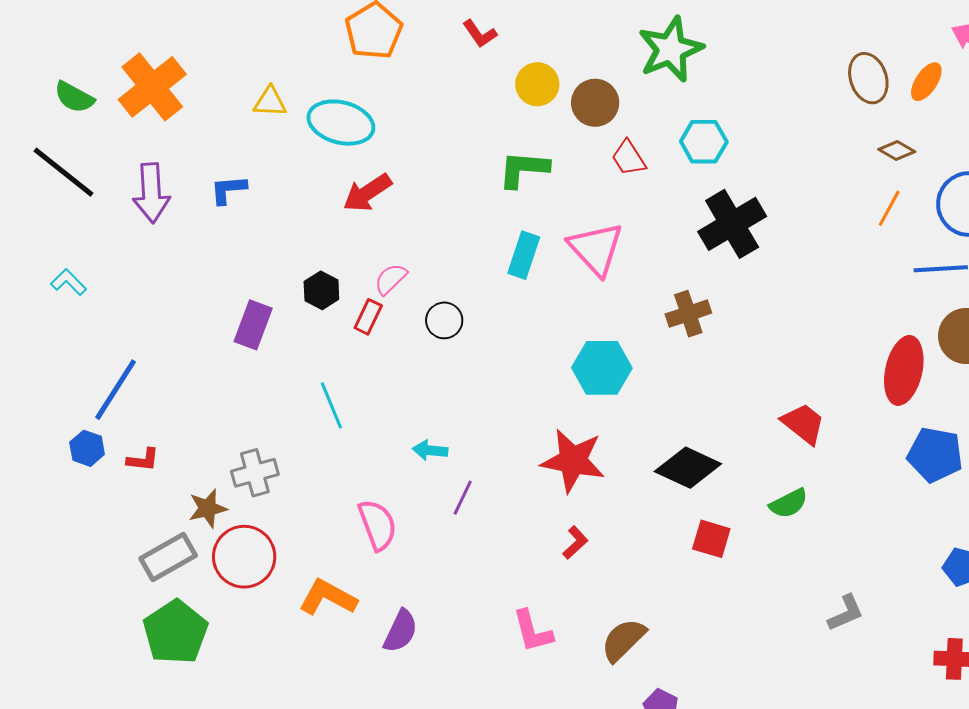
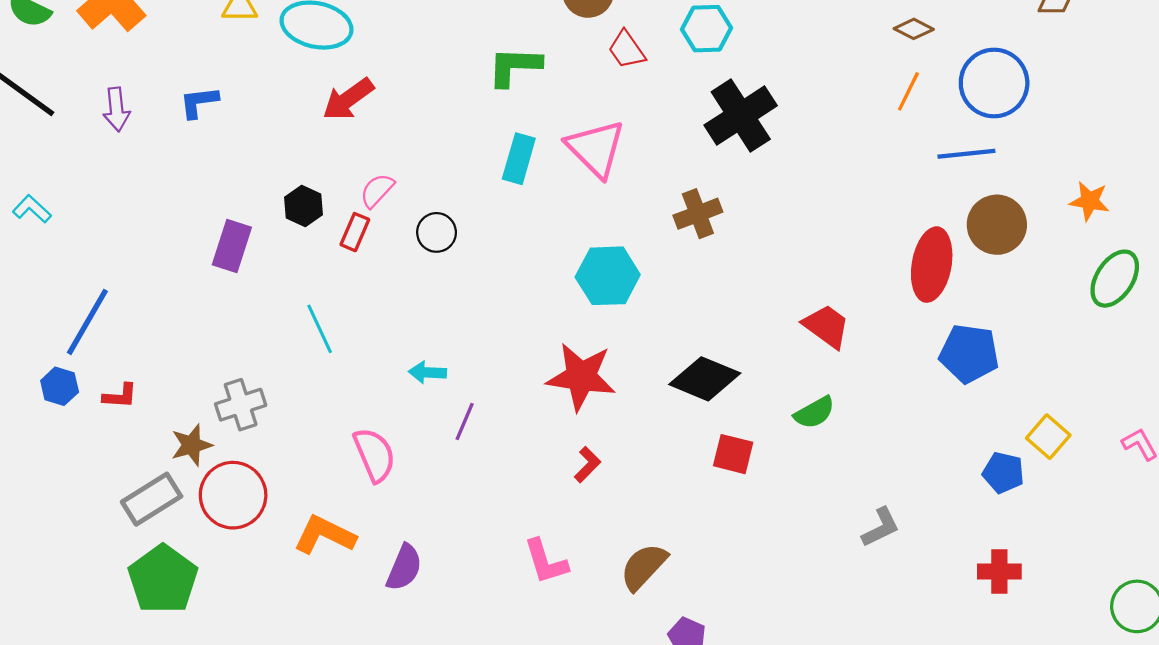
purple arrow: (151, 193) -> (116, 109), size x0.7

